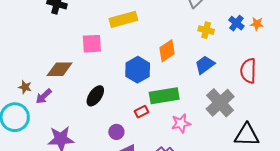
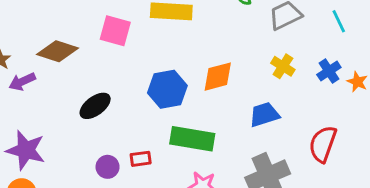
red rectangle: (141, 112) -> (141, 159), moved

